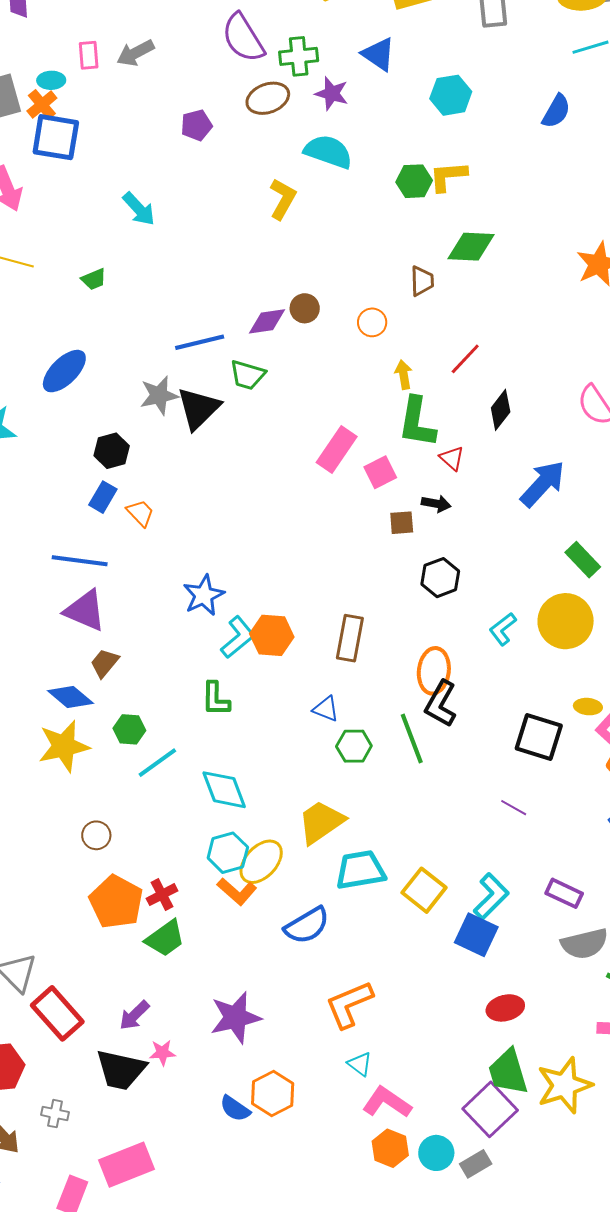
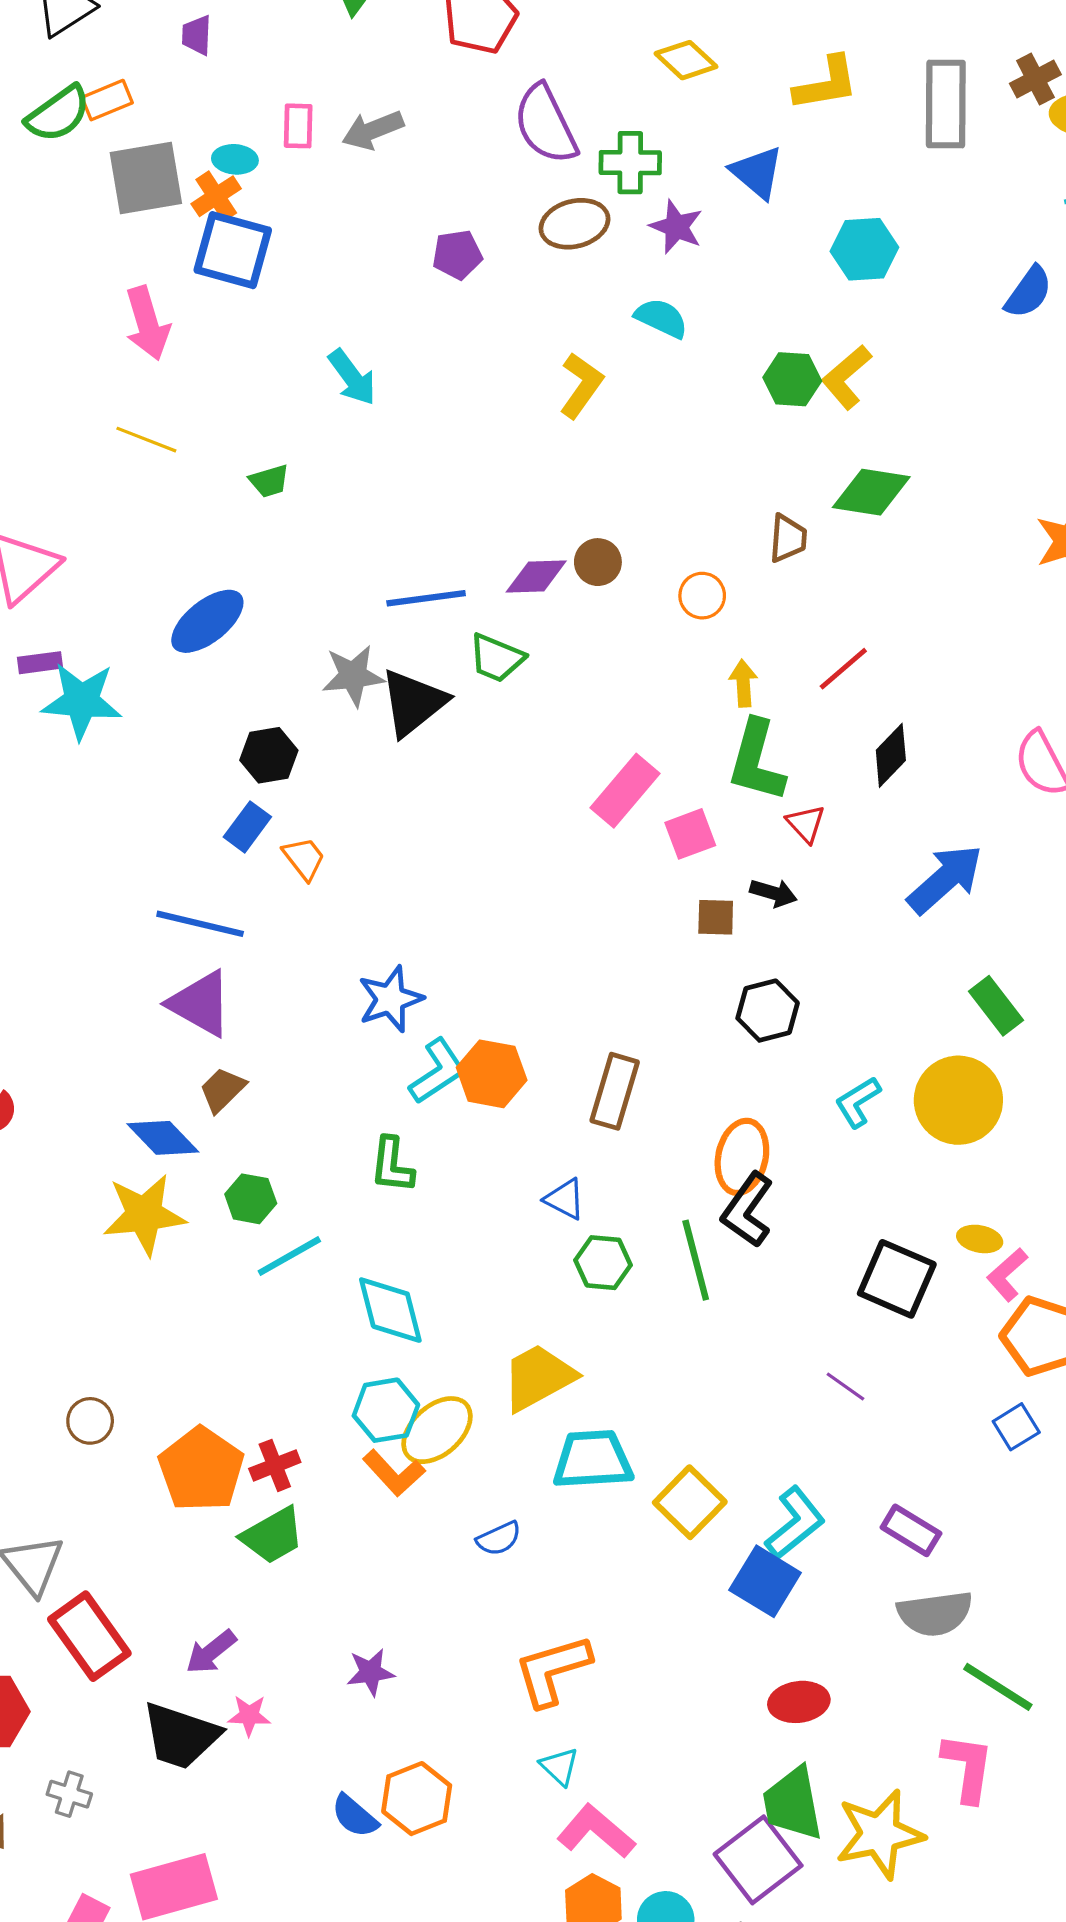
cyan semicircle: (328, 152) -> (661, 318), size x0.7
yellow L-shape: (448, 176) -> (847, 377), turned -42
brown circle: (96, 835) -> (90, 1421), moved
blue semicircle: (307, 925) -> (499, 1539), size x0.6
purple star: (235, 1018) -> (371, 1672), size x0.6

